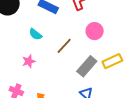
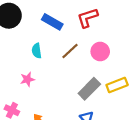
cyan semicircle: (36, 34) -> (37, 51), turned 40
brown line: (64, 46) -> (70, 51), moved

